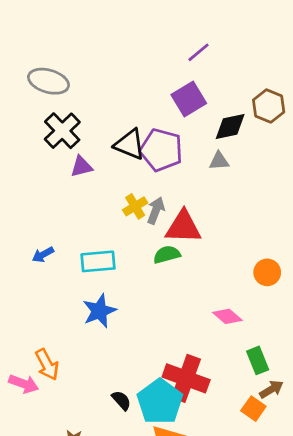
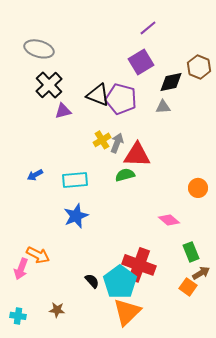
orange arrow: (47, 365) -> (38, 255), turned -35
pink arrow: (24, 384) -> (21, 269), turned 90

